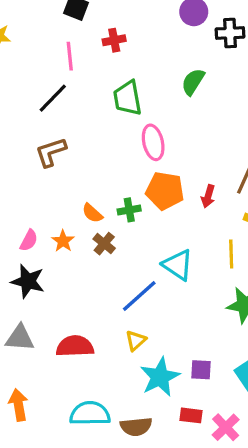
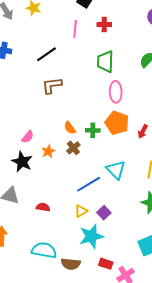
black line: (53, 98) -> (47, 54), moved
orange star: (63, 241) -> (48, 151), moved
red semicircle: (75, 346) -> (43, 207), size x0.6
purple square: (201, 370) -> (104, 213), moved, turned 32

